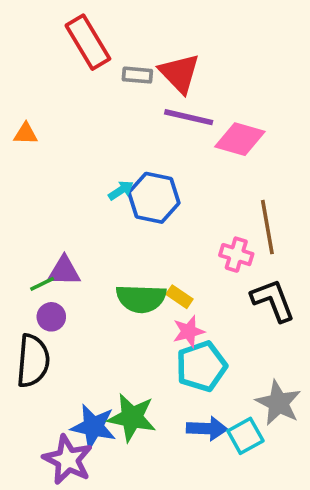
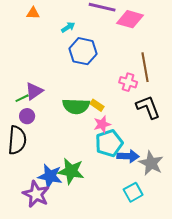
orange triangle: (26, 134) -> (33, 13), moved
cyan arrow: (121, 190) -> (68, 27), moved
purple triangle: (64, 271) -> (34, 91), turned -36
blue arrow: (207, 429) -> (128, 156), moved
cyan square: (245, 436) -> (133, 192), moved

